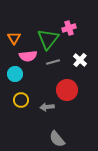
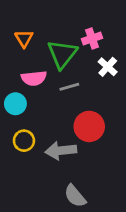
orange triangle: (14, 38) -> (24, 38), moved
white cross: (80, 60) -> (108, 67), moved
gray arrow: (47, 107) -> (61, 151), size x1.5

